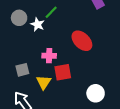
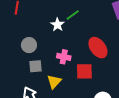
gray circle: (19, 18) -> (29, 45), moved
red square: (63, 72) -> (84, 71), moved

